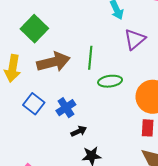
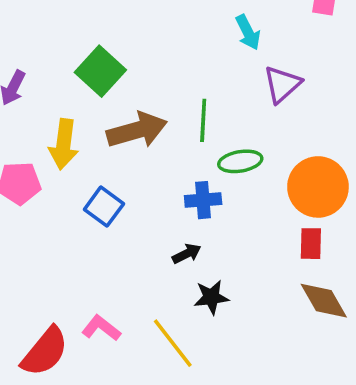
blue cross: (66, 108) -> (203, 200), moved, turned 30

